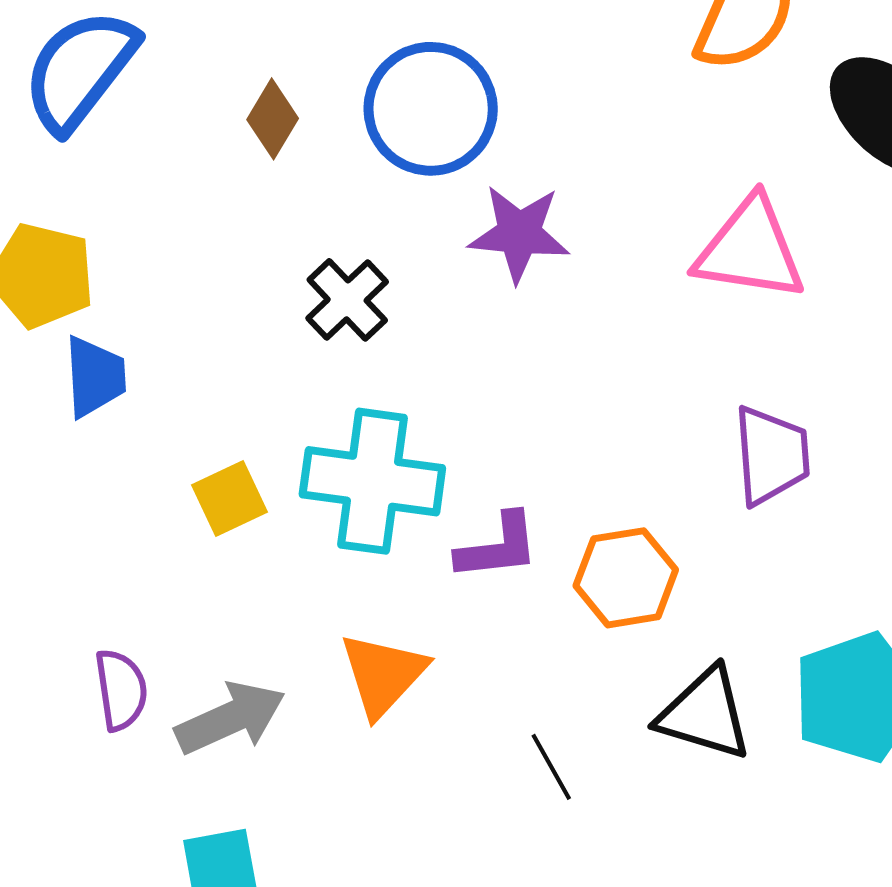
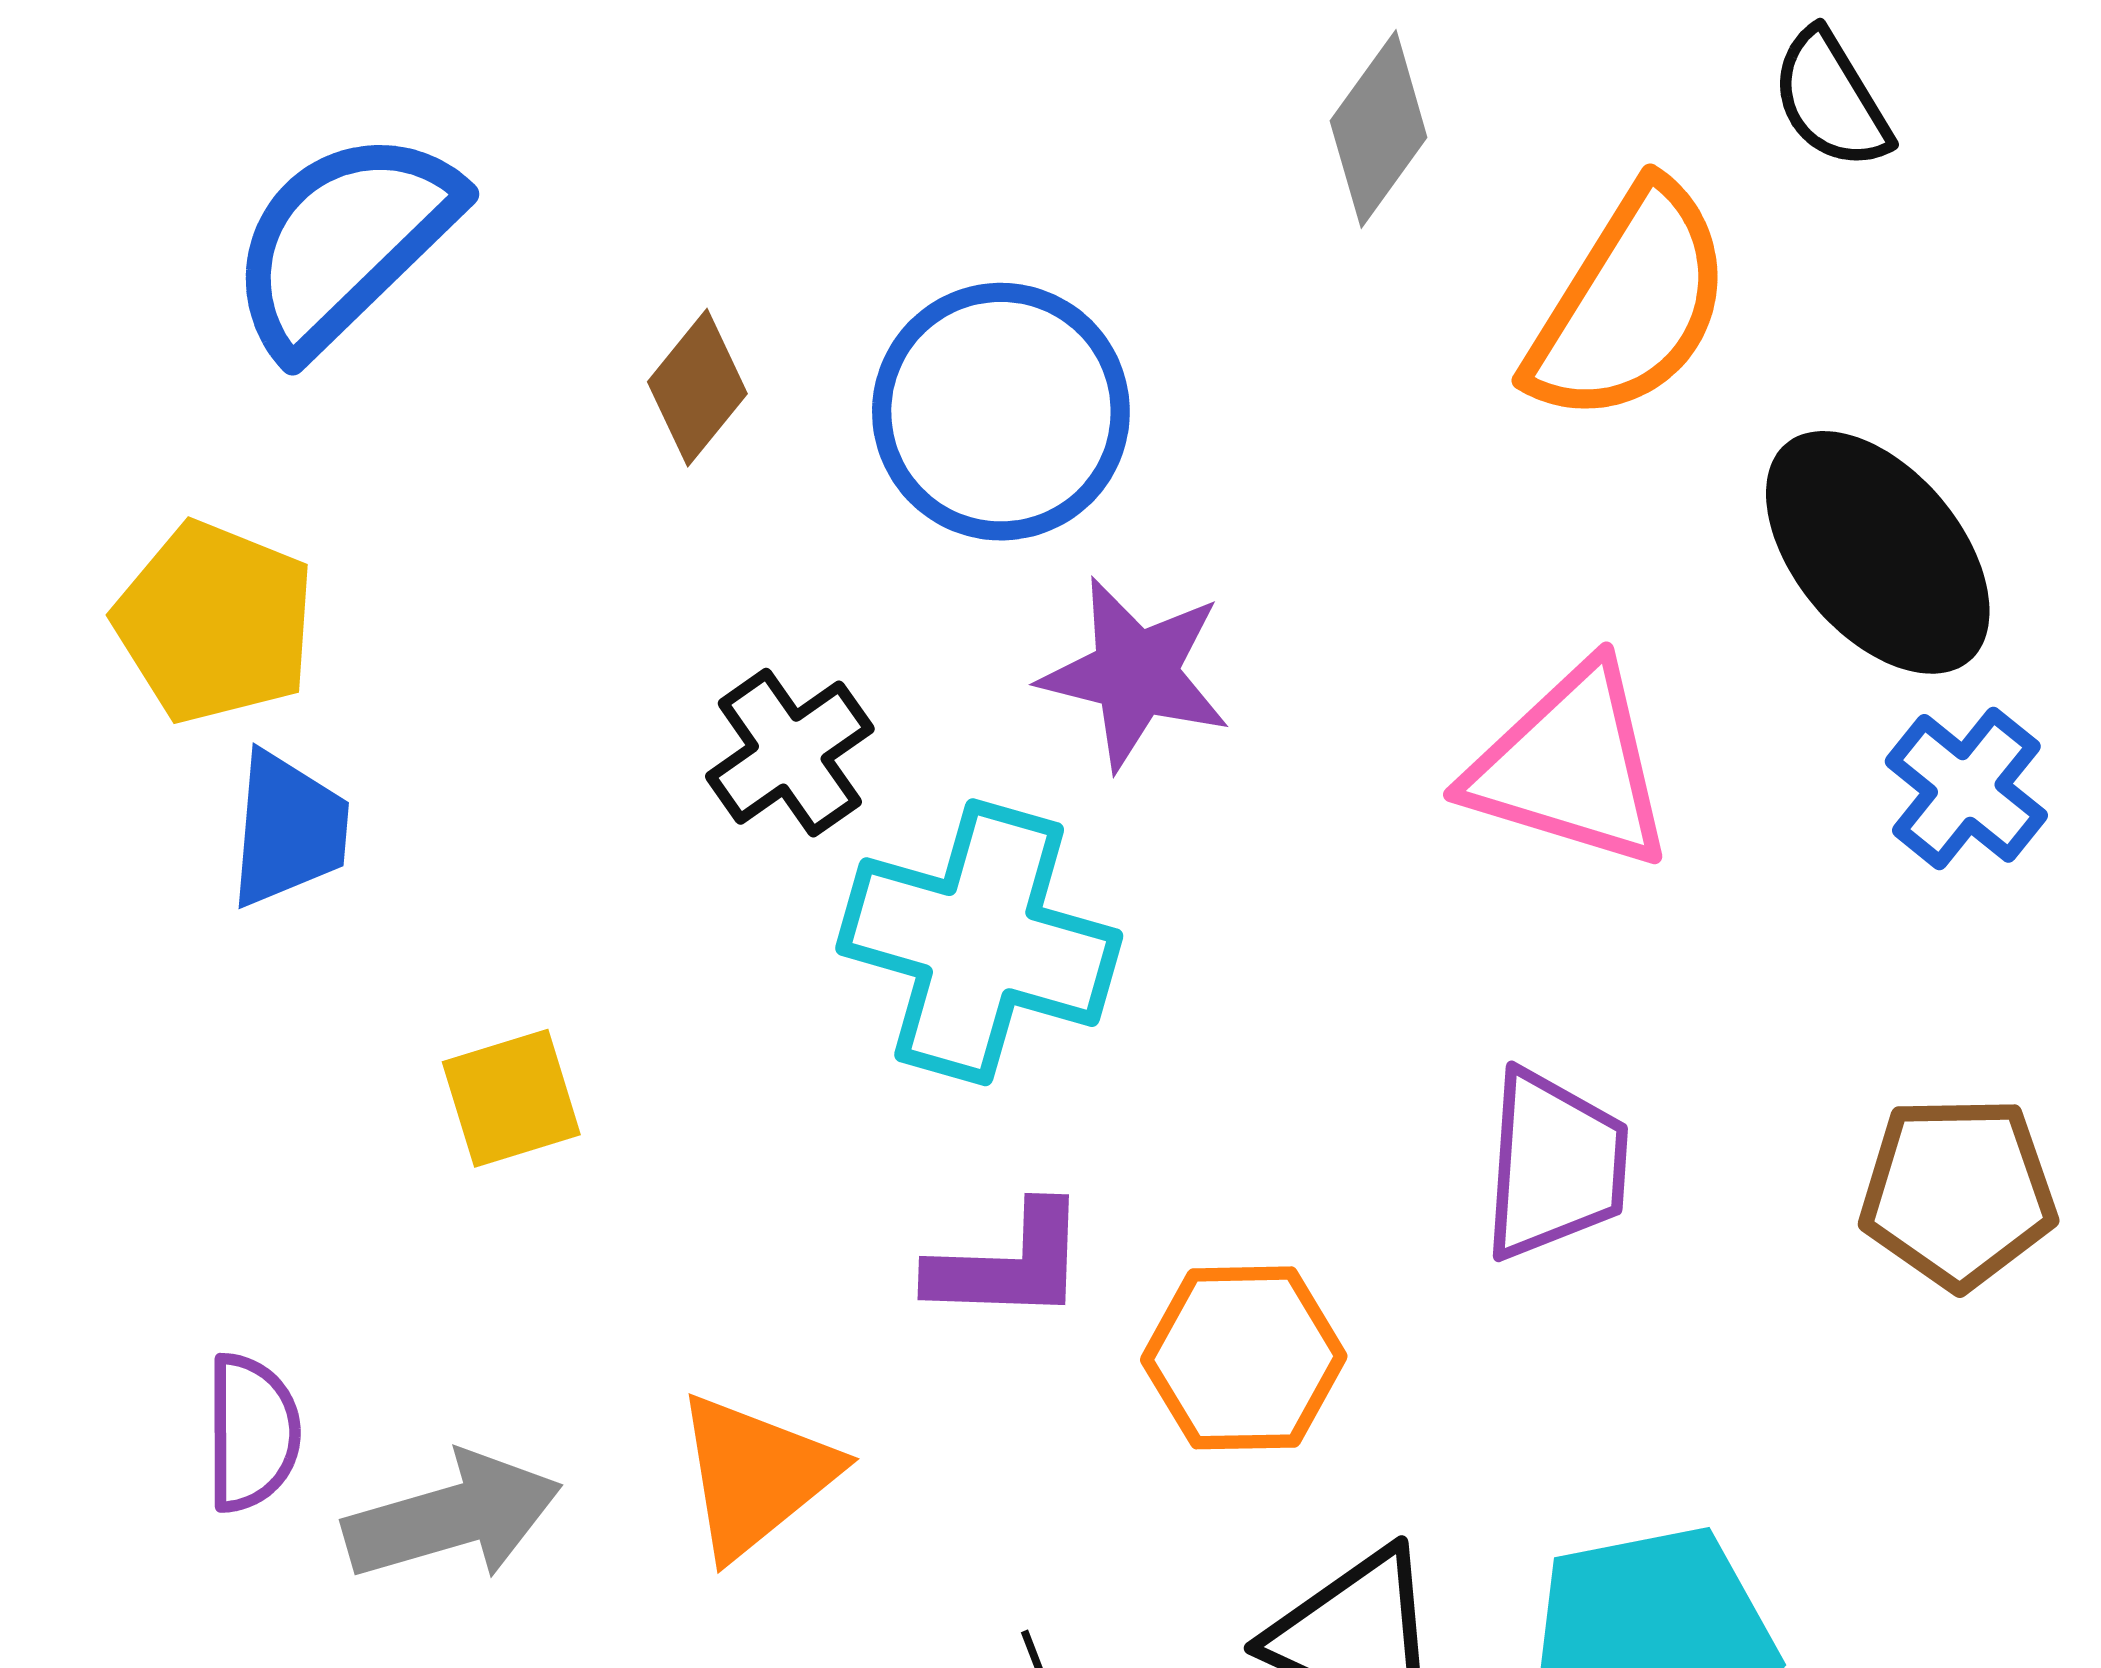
cyan cross: (372, 481) -> (979, 942), moved

